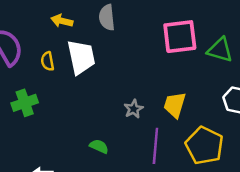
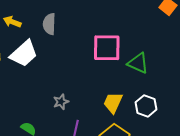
white trapezoid: (81, 57) -> (24, 54), turned 52
yellow trapezoid: (175, 105) -> (113, 103), moved

